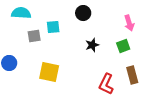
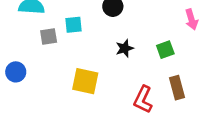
pink arrow: (129, 23) -> (192, 19), moved
yellow square: (49, 72) -> (85, 81), moved

